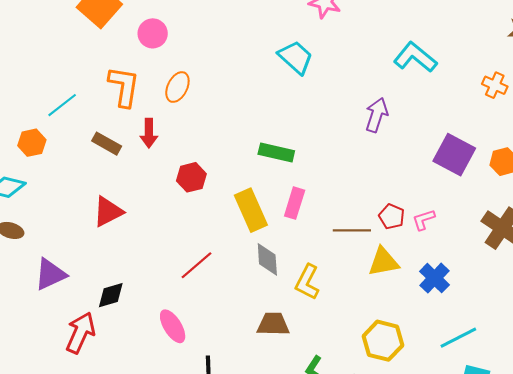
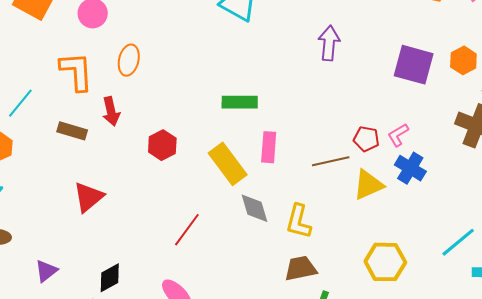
purple triangle: (50, 274) -> (46, 271), size x0.7
blue cross: (434, 278) -> (410, 168), moved
brown trapezoid: (273, 324) -> (301, 268), moved

